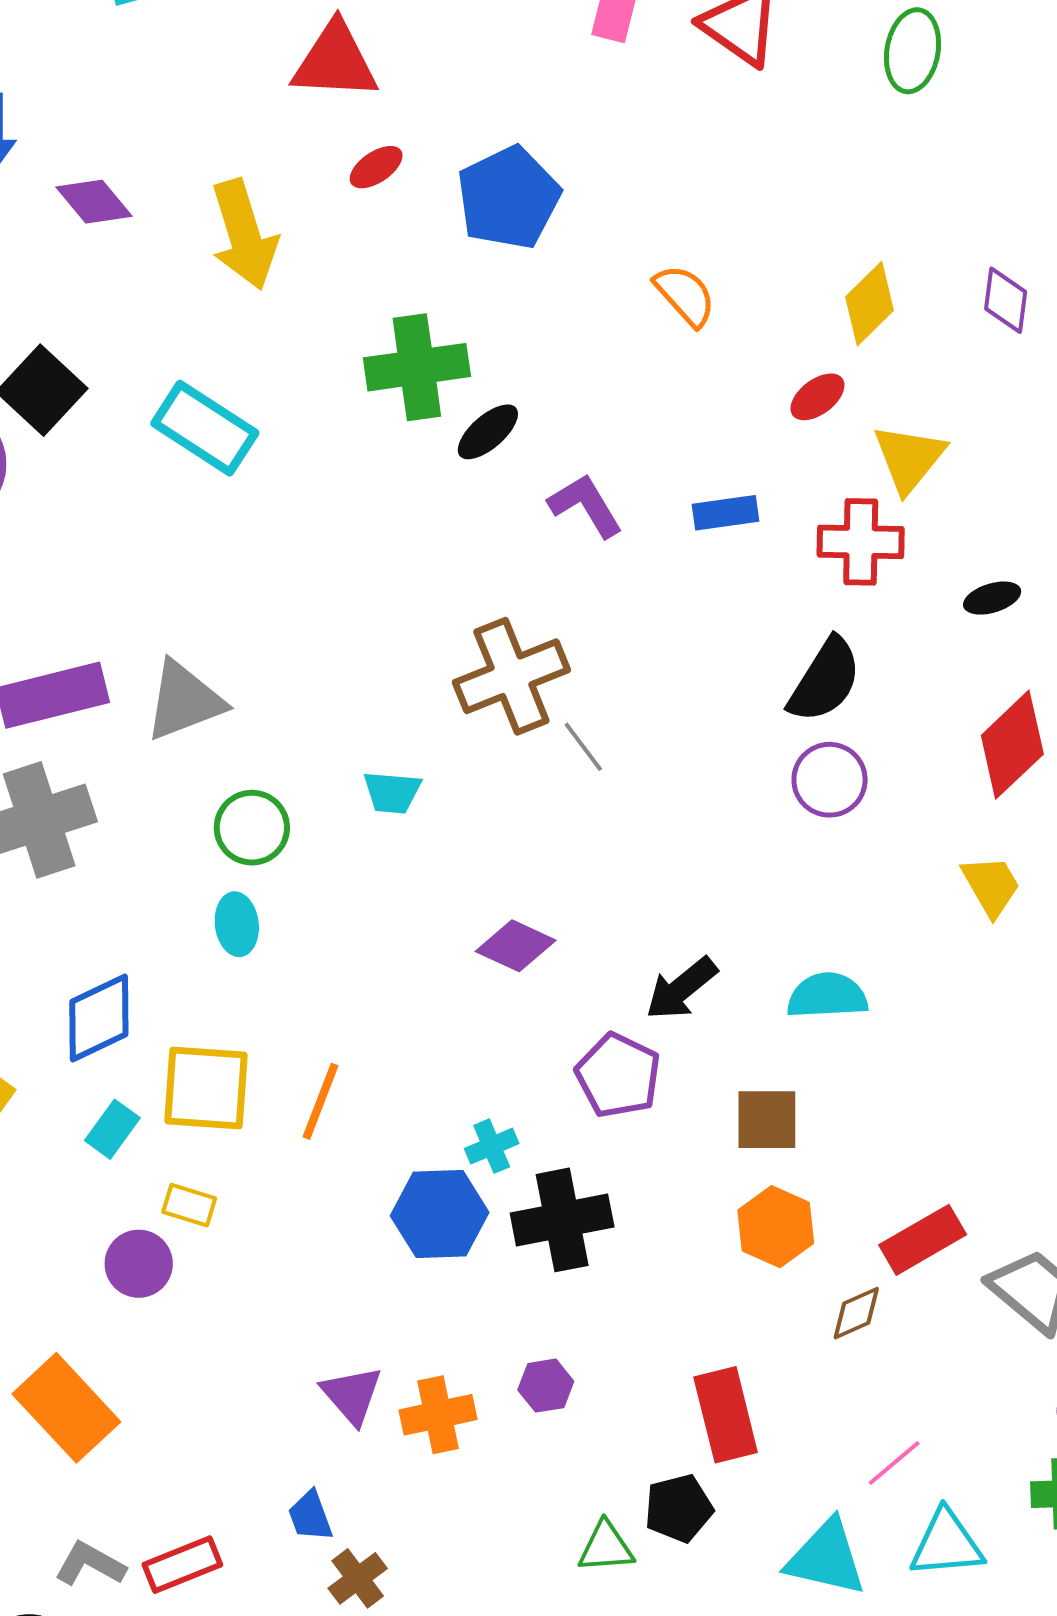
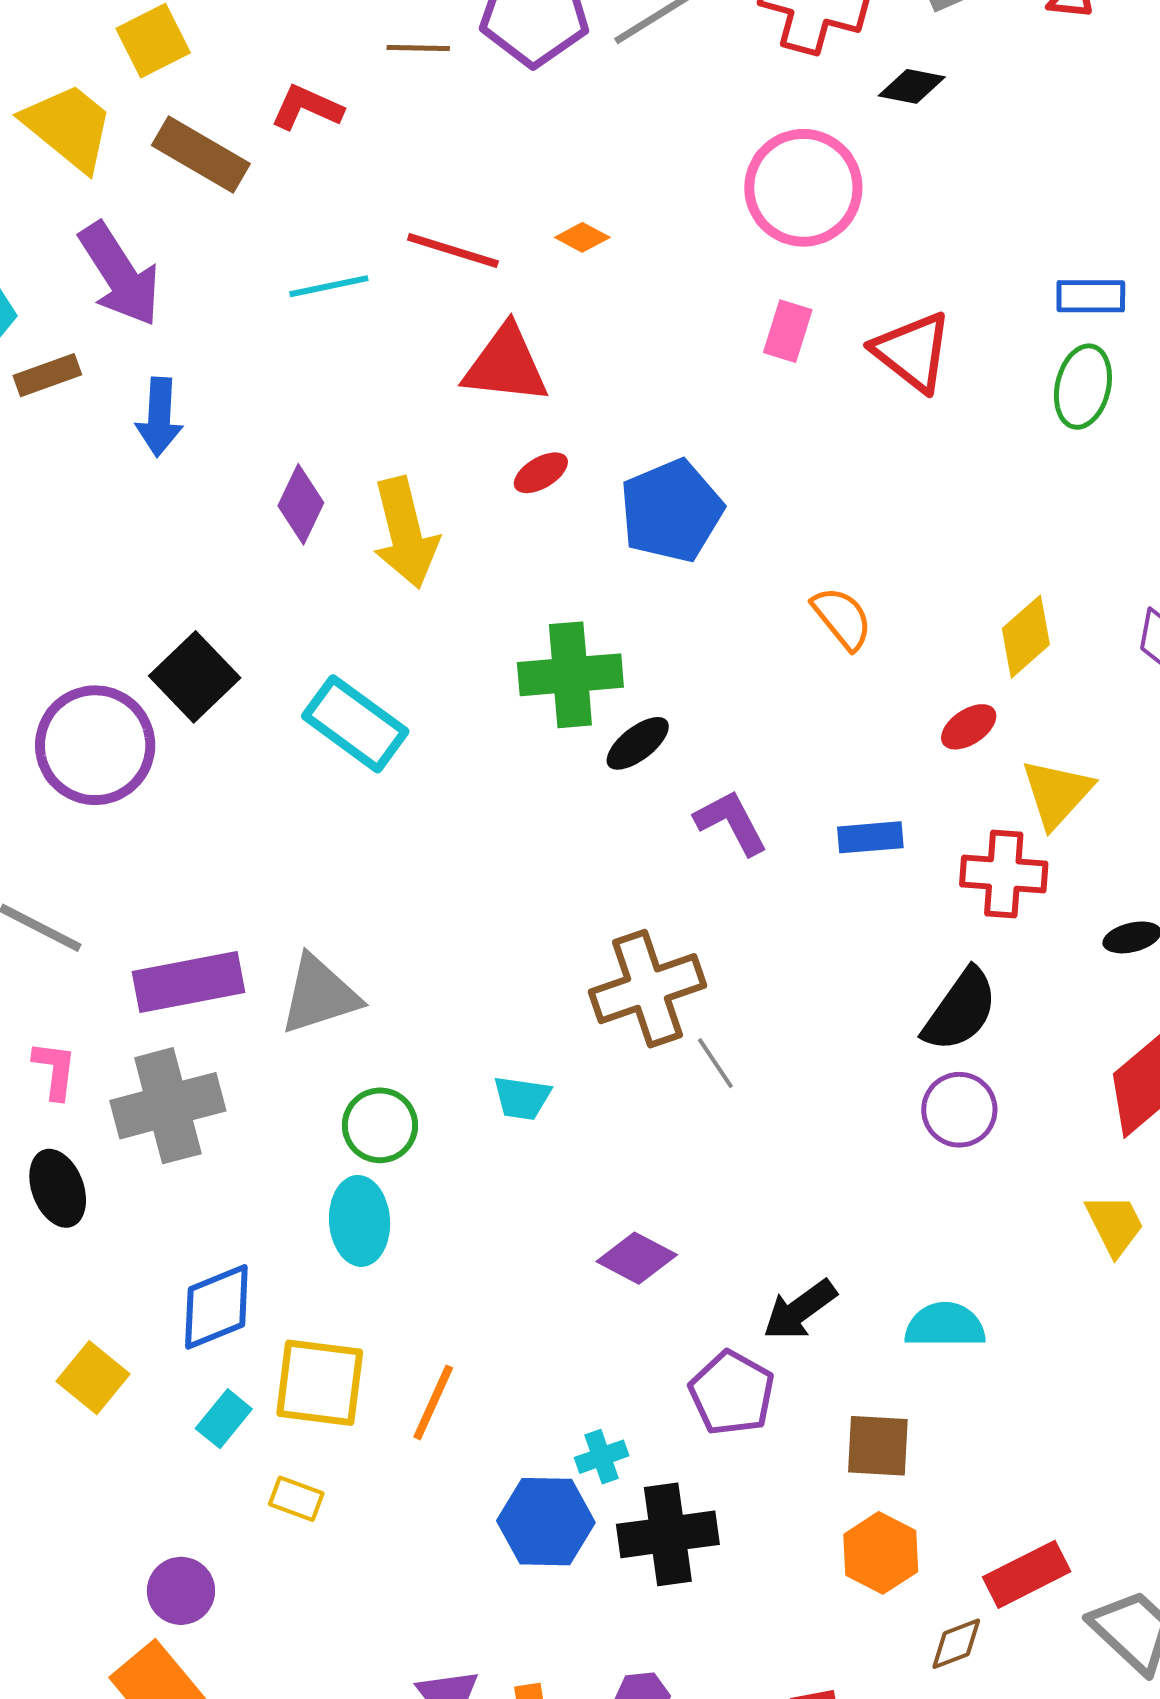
purple diamond: (94, 202) -> (301, 504), moved, turned 62
cyan ellipse: (237, 924) -> (360, 1221), size x1.4
purple circle: (139, 1264) -> (181, 1591), moved

